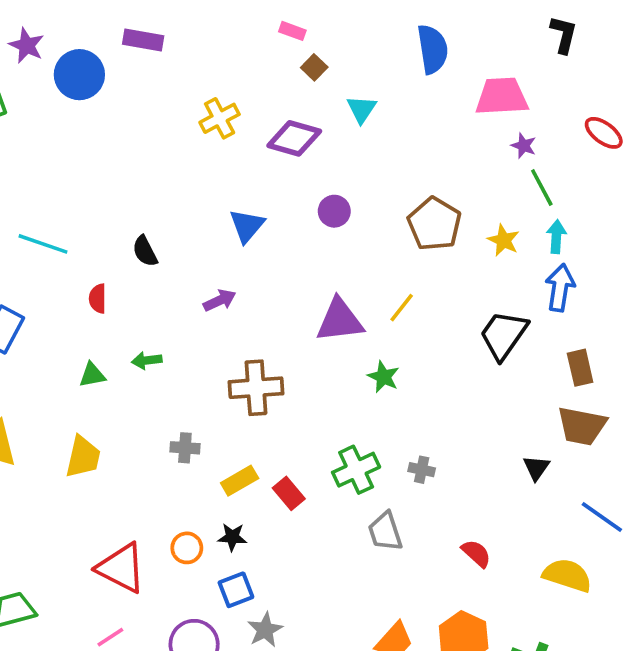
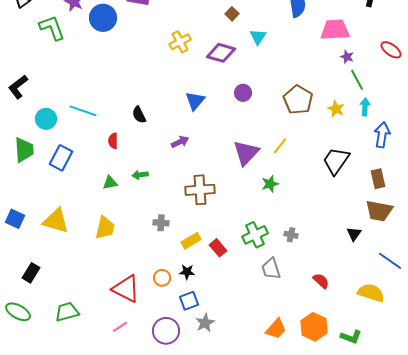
blue arrow: (560, 288) -> (382, 135), moved
purple triangle: (340, 320) -> (246, 153), turned -40
green star: (383, 377) -> (270, 184), turned 30

